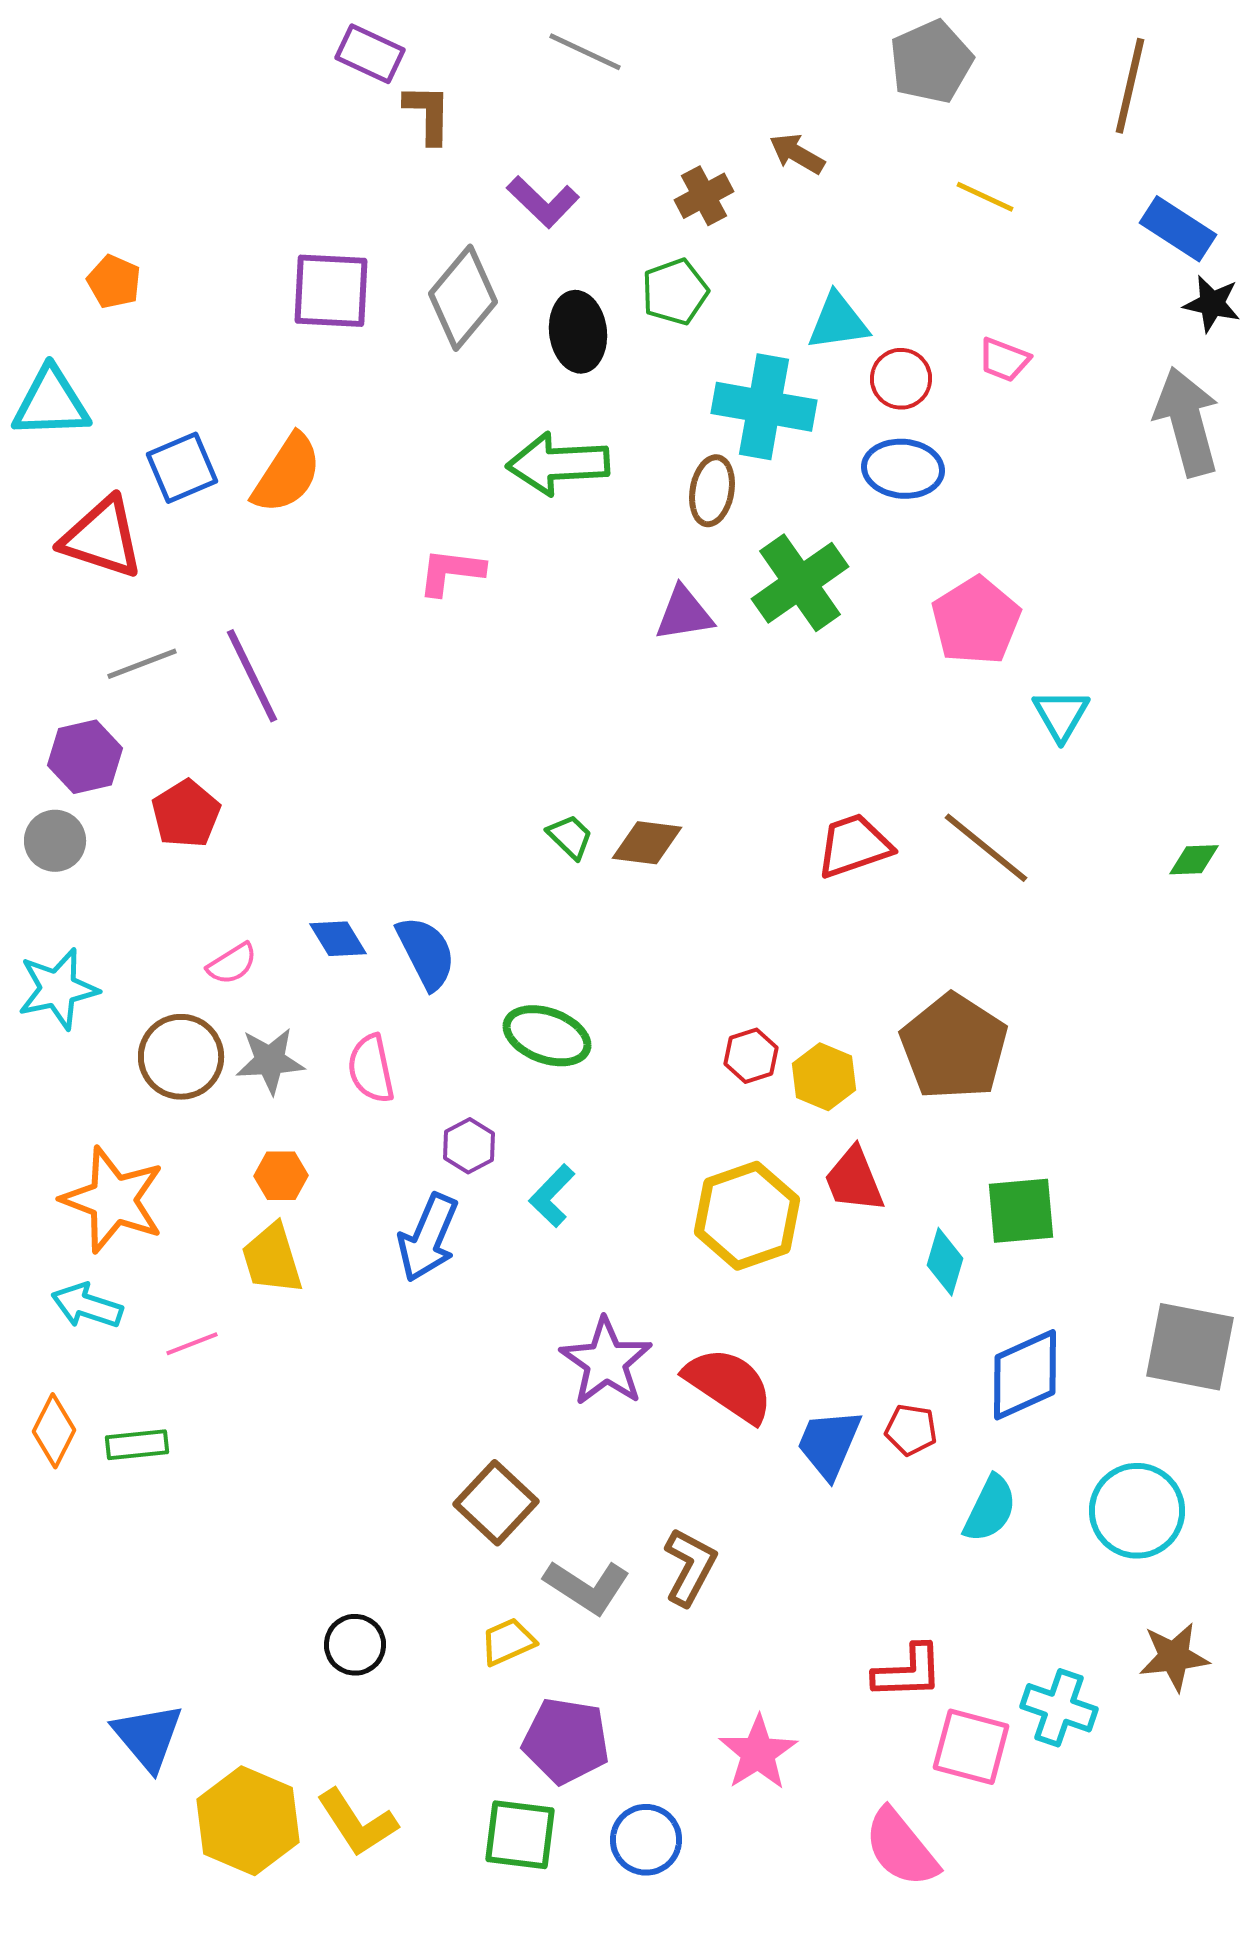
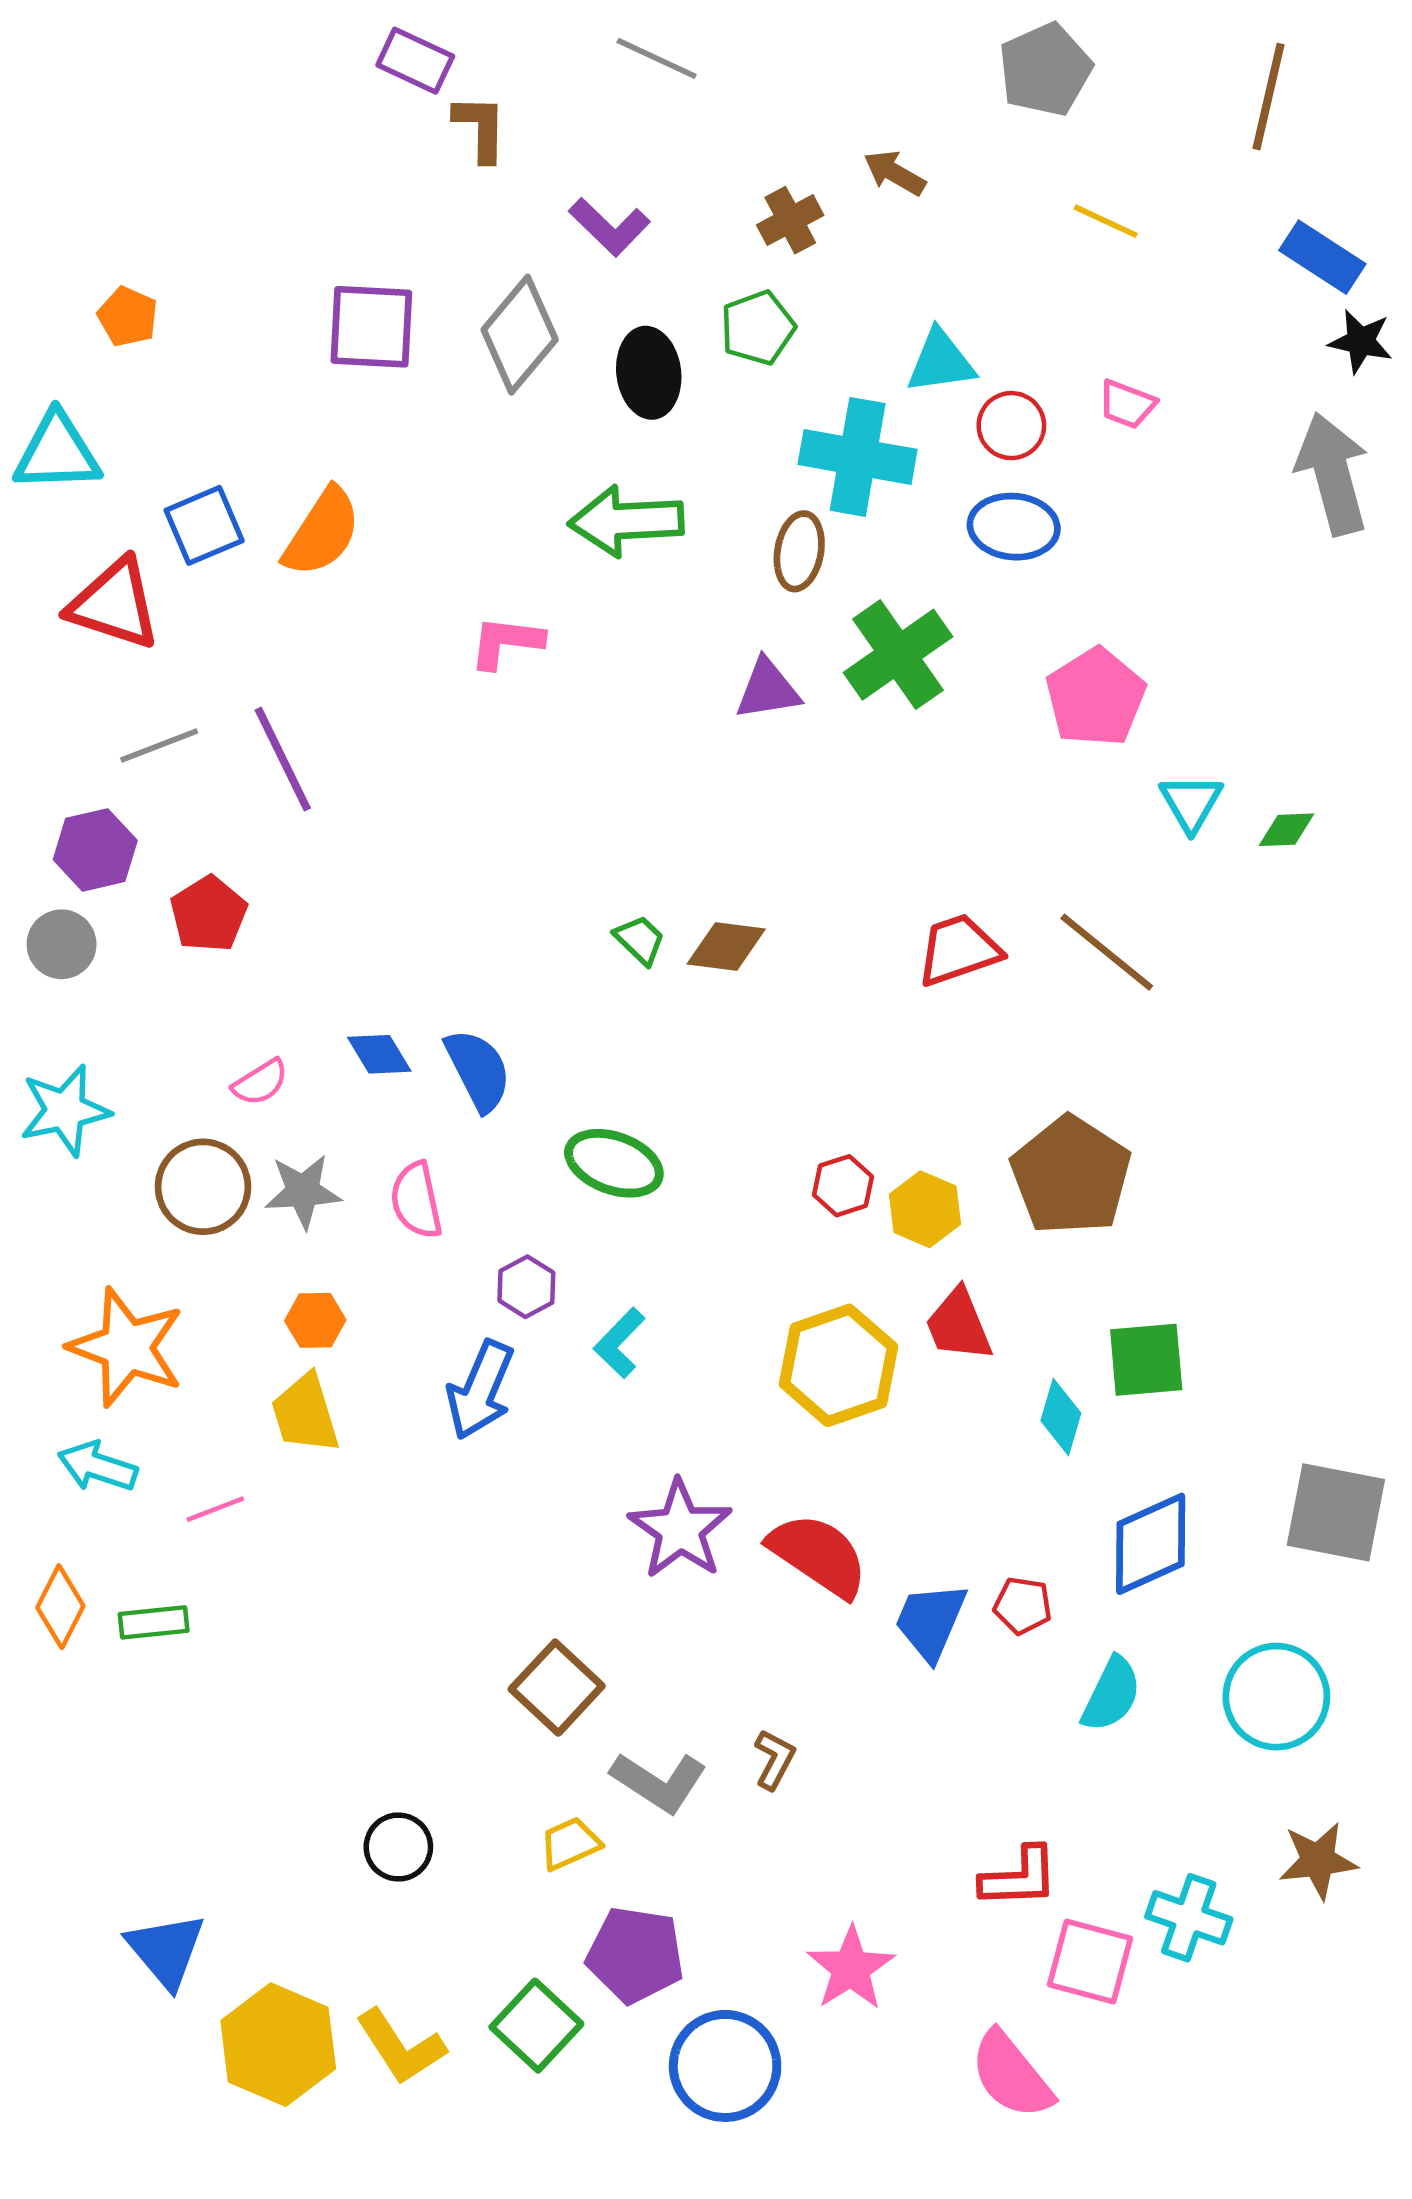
green diamond: (1194, 860) -> (1286, 830), moved
brown L-shape: (690, 1567) -> (774, 1759), size x0.7
green square: (520, 1835) -> (536, 2026), moved, turned 36
blue circle: (646, 1840) -> (725, 2066), size x1.4

